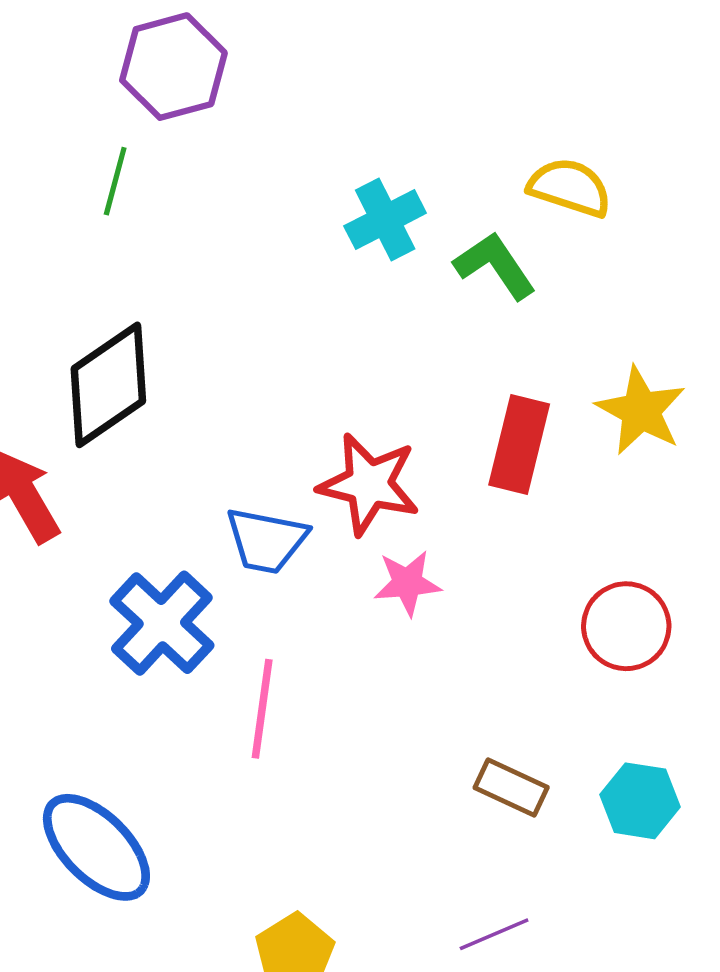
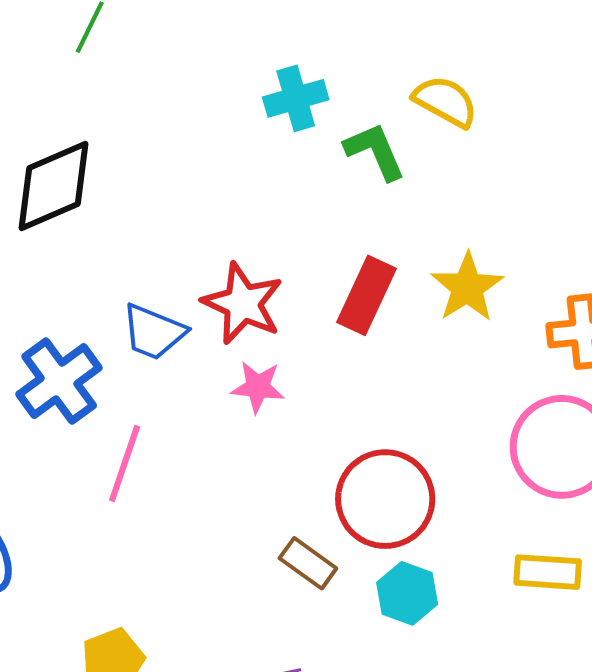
red circle: (626, 626) -> (385, 499), moved, size x1.4

